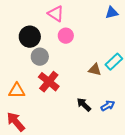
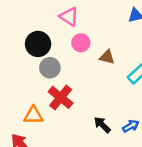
brown triangle: (95, 70) -> (107, 57), moved
orange triangle: (17, 91) -> (33, 115), moved

